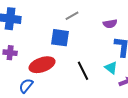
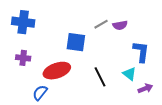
gray line: (72, 16) -> (101, 24), moved
purple semicircle: (110, 24) -> (120, 25), moved

